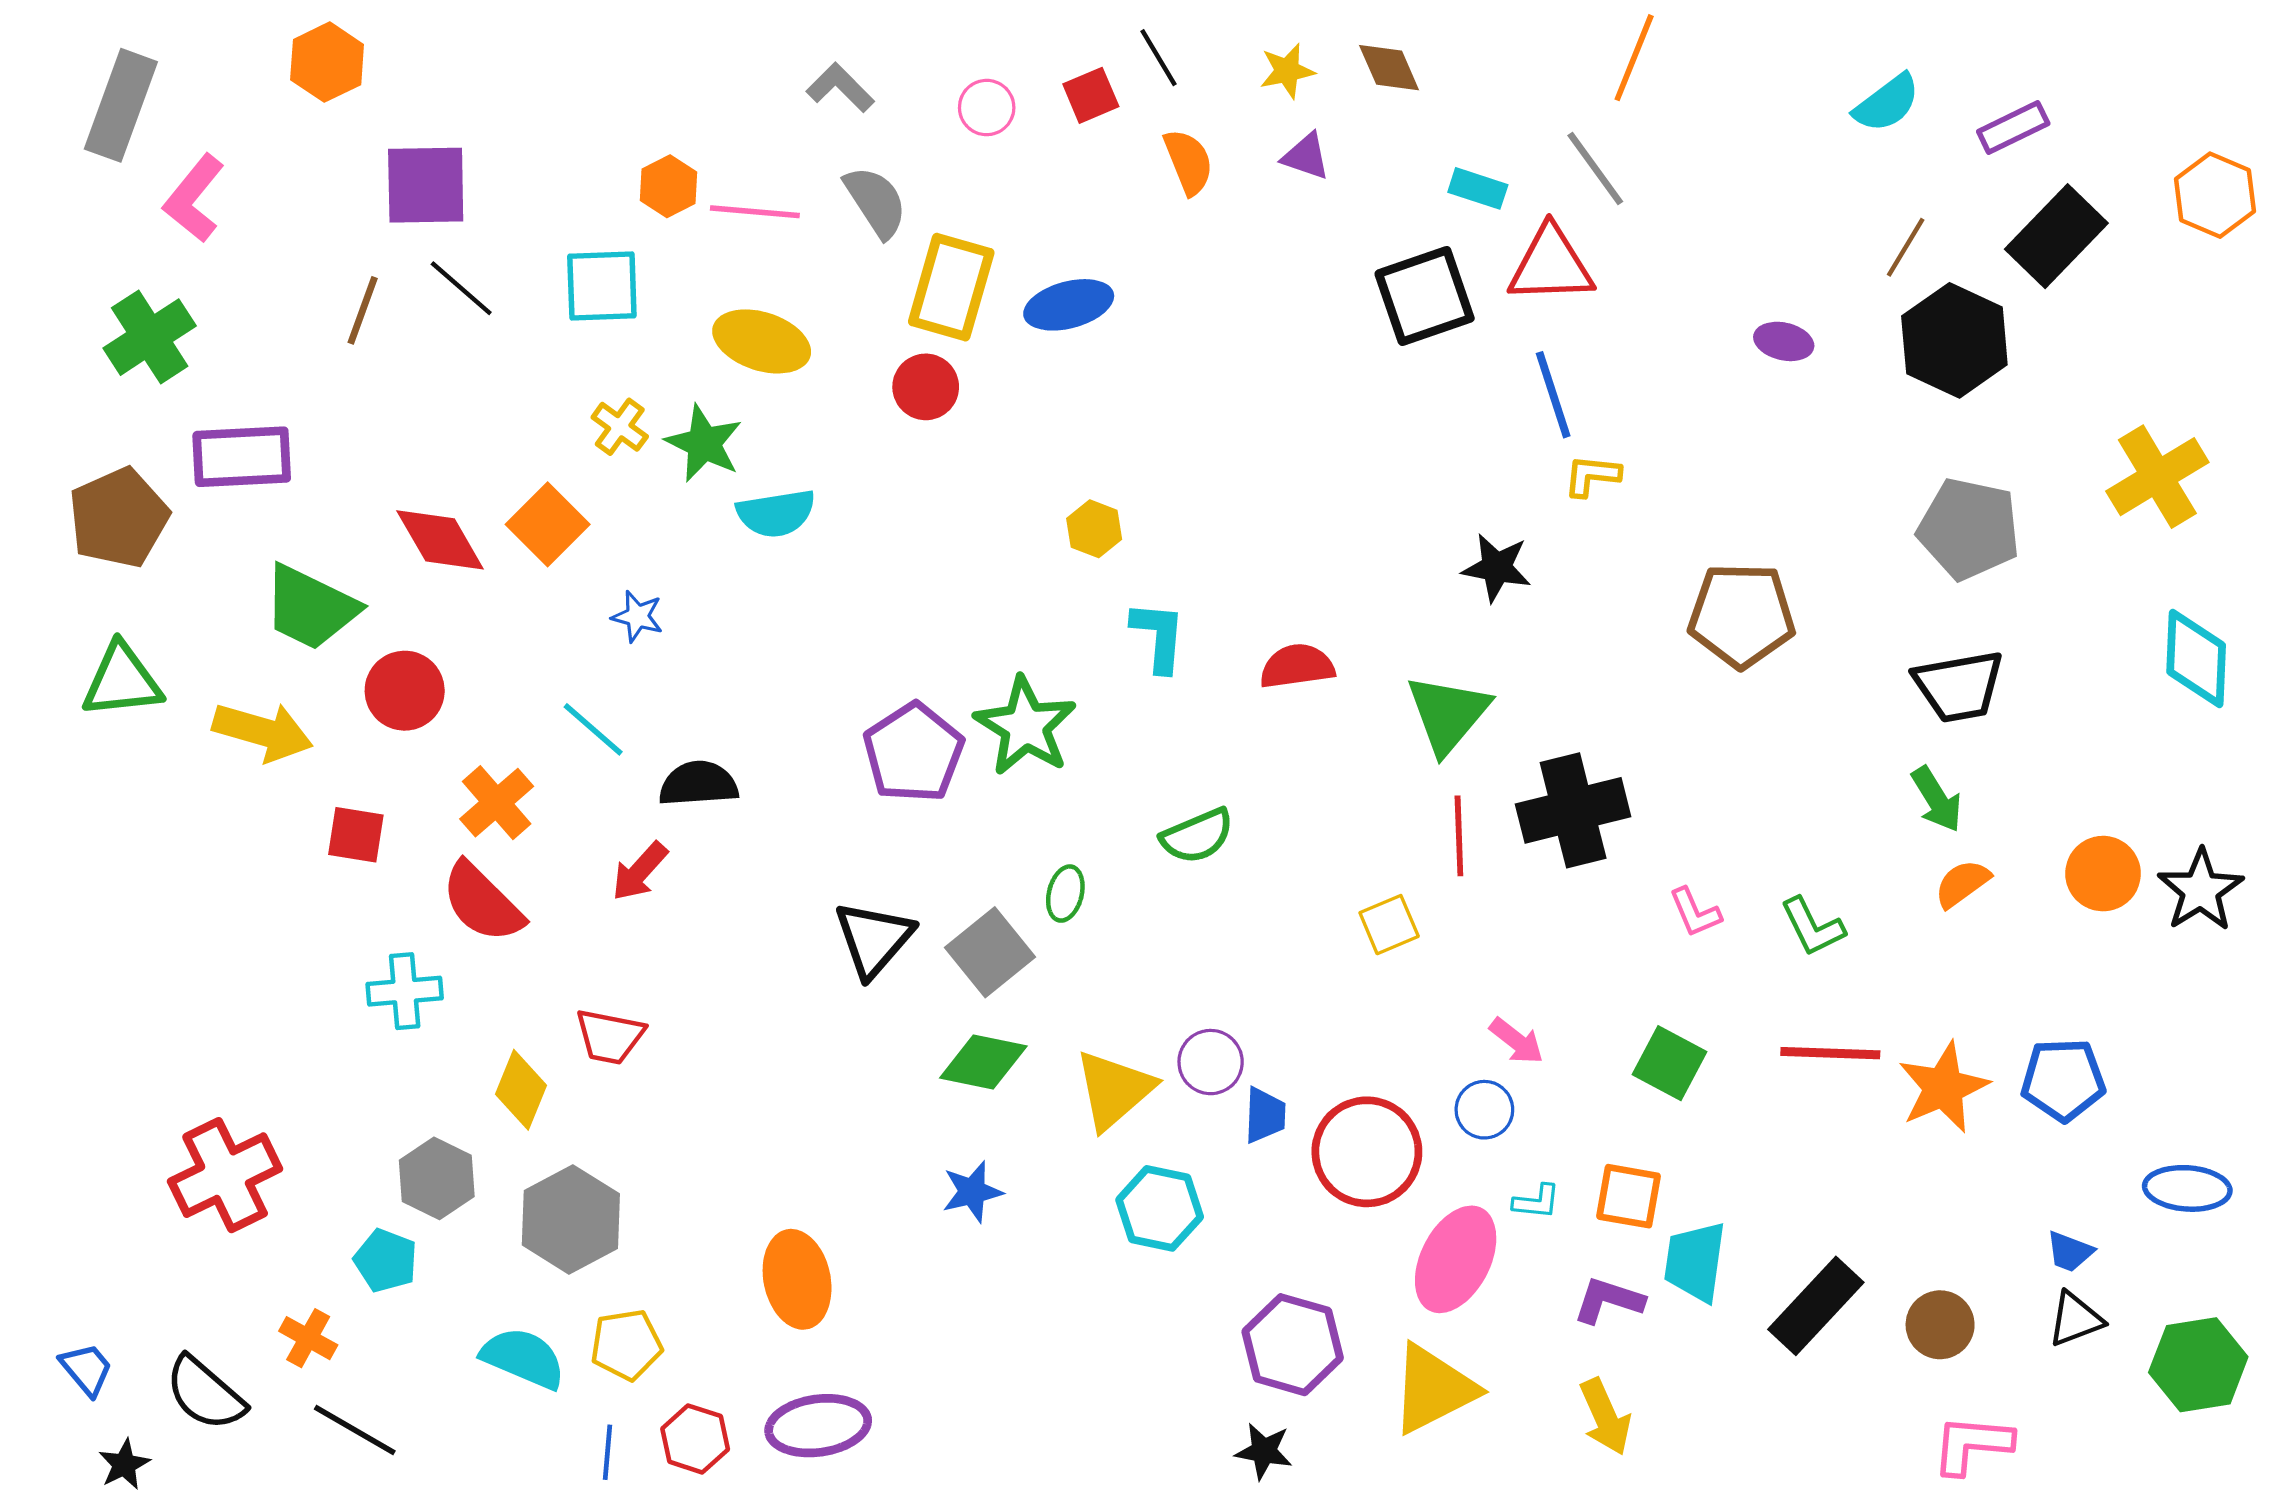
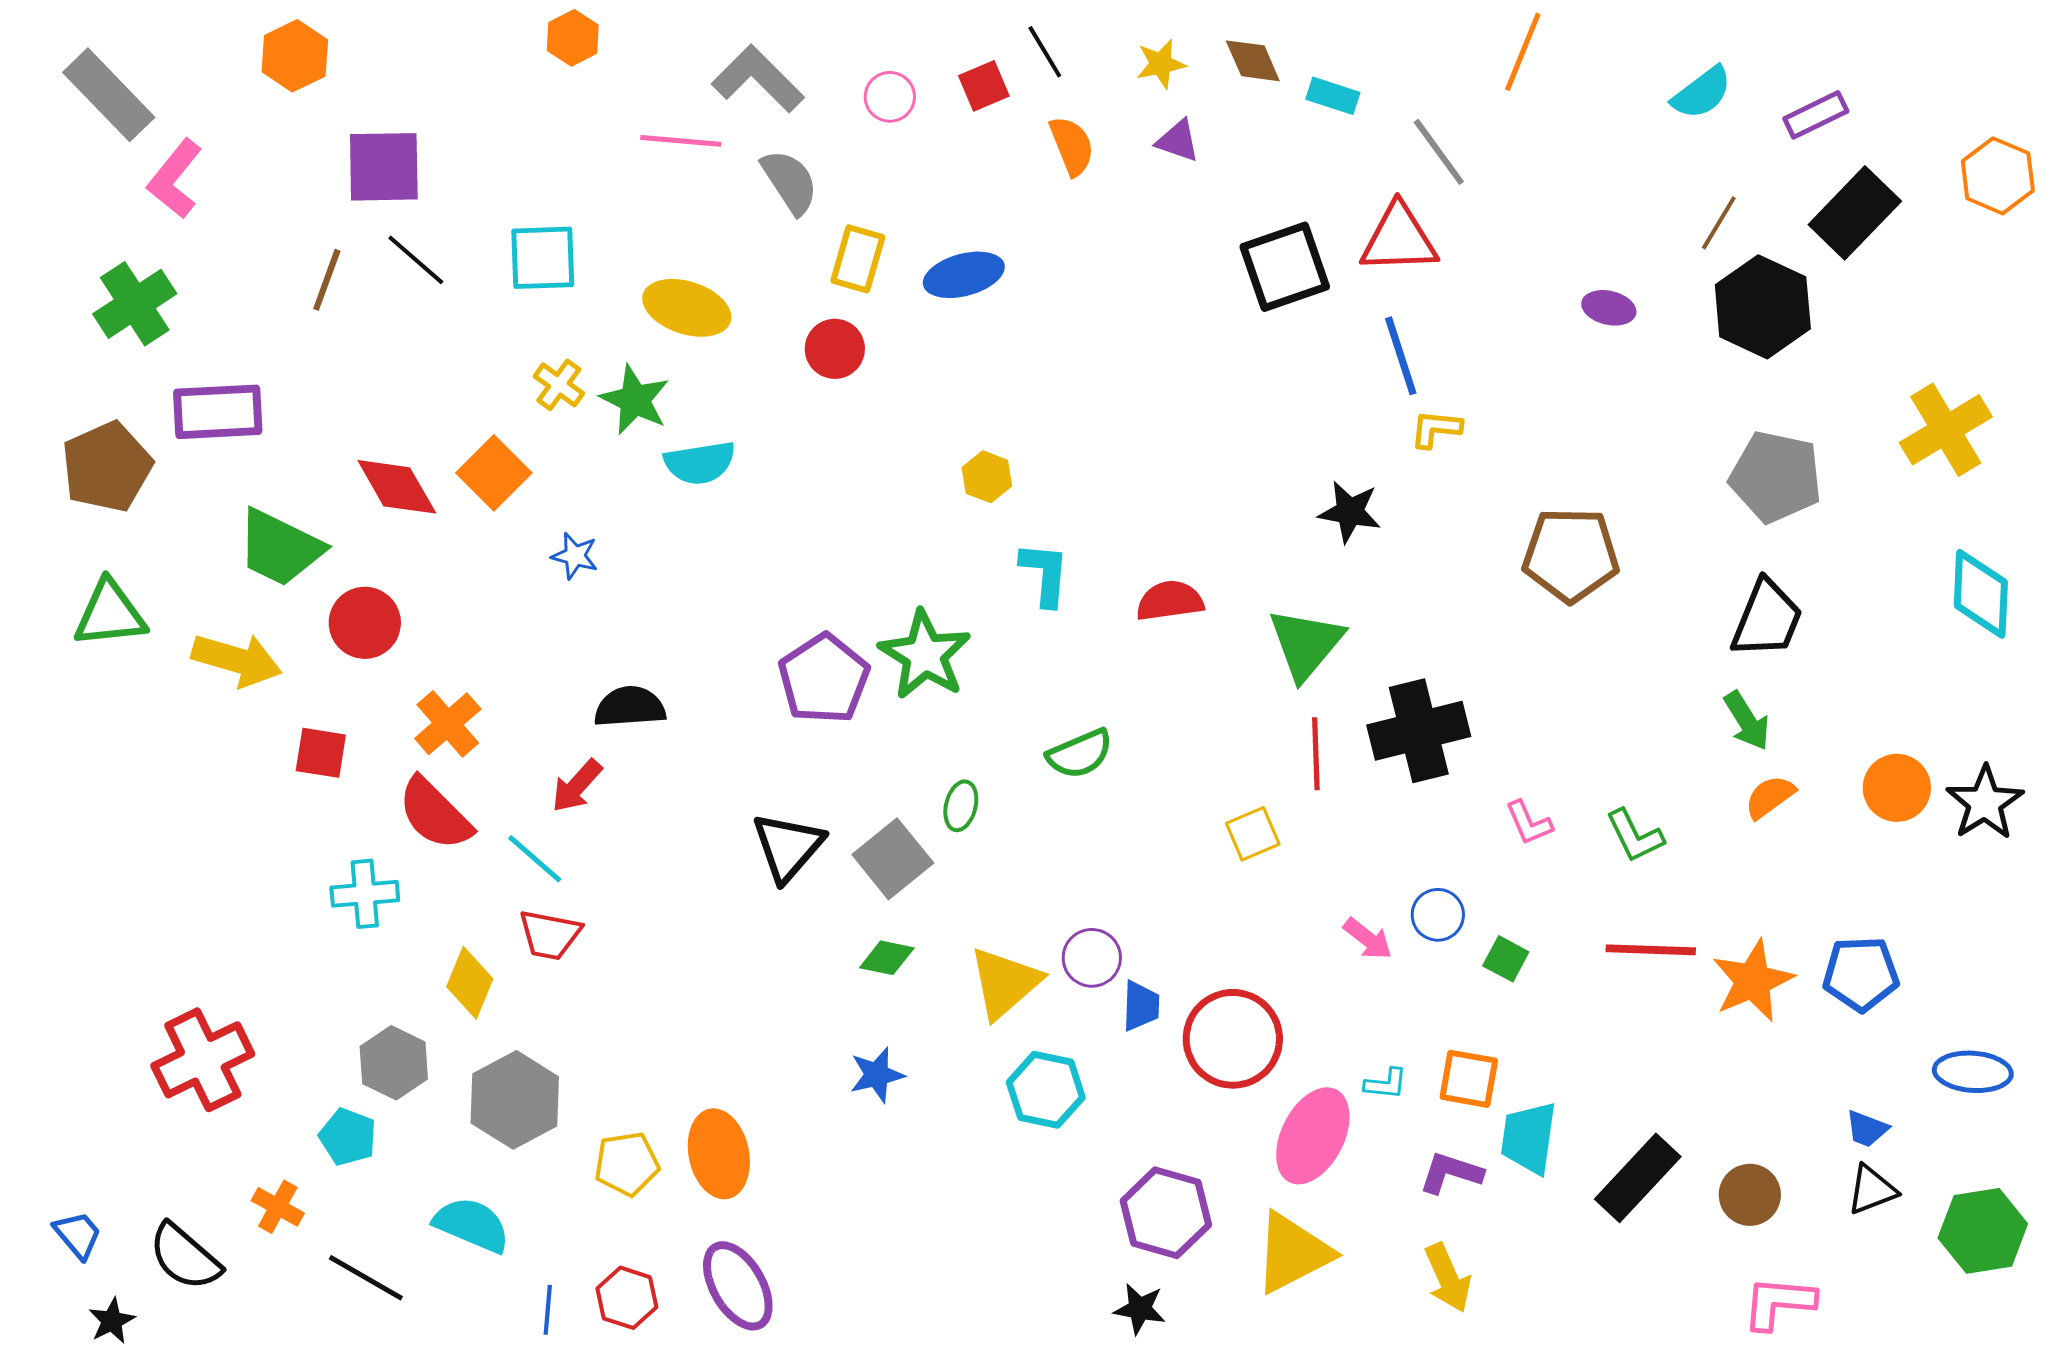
orange line: (1634, 58) -> (1523, 52), moved
gray L-shape: (840, 88) -> (758, 79), size x1.5
gray rectangle: (121, 105) -> (109, 95), turned -64
orange hexagon: (668, 186) -> (573, 38), moved
cyan rectangle: (1478, 188) -> (1333, 96), moved
pink line: (755, 212) -> (681, 141), moved
yellow rectangle: (951, 287) -> (858, 259), size x0.7
black trapezoid: (1959, 686) -> (1767, 619), turned -58
cyan line: (593, 729) -> (535, 859), moved
green diamond: (983, 1062) -> (887, 958), size x0.7
green square: (1670, 1063) -> (1506, 959), size x0.7
blue circle: (1484, 1110) -> (1438, 915), moved
yellow pentagon: (626, 1345) -> (627, 1164), moved
purple ellipse: (818, 1426) -> (738, 1286), turned 68
black line: (355, 1430) -> (366, 1278), moved

